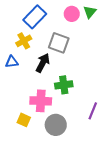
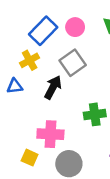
pink circle: (72, 14) -> (75, 27), moved
gray square: (59, 43) -> (73, 63), turned 35
green cross: (64, 85) -> (95, 114), moved

